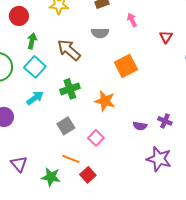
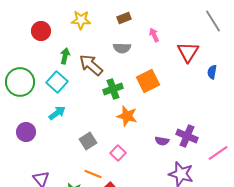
red triangle: (166, 37) -> (188, 52), size x1.6
green arrow: (32, 41) -> (65, 56), moved
green cross: (70, 89) -> (113, 89), moved
purple cross: (165, 121) -> (187, 136), size x1.5

